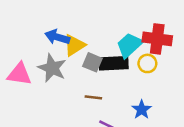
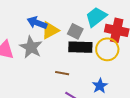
cyan trapezoid: (129, 45) -> (96, 17), moved
gray square: (92, 62) -> (75, 31), moved
yellow circle: (147, 63) -> (107, 49), size x1.5

